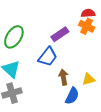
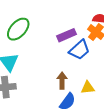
blue trapezoid: (48, 57) -> (79, 50), moved

